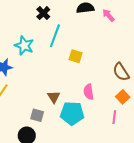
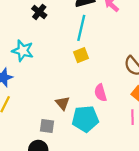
cyan line: (55, 36) -> (81, 28), moved
yellow square: (76, 56) -> (81, 55), turned -32

